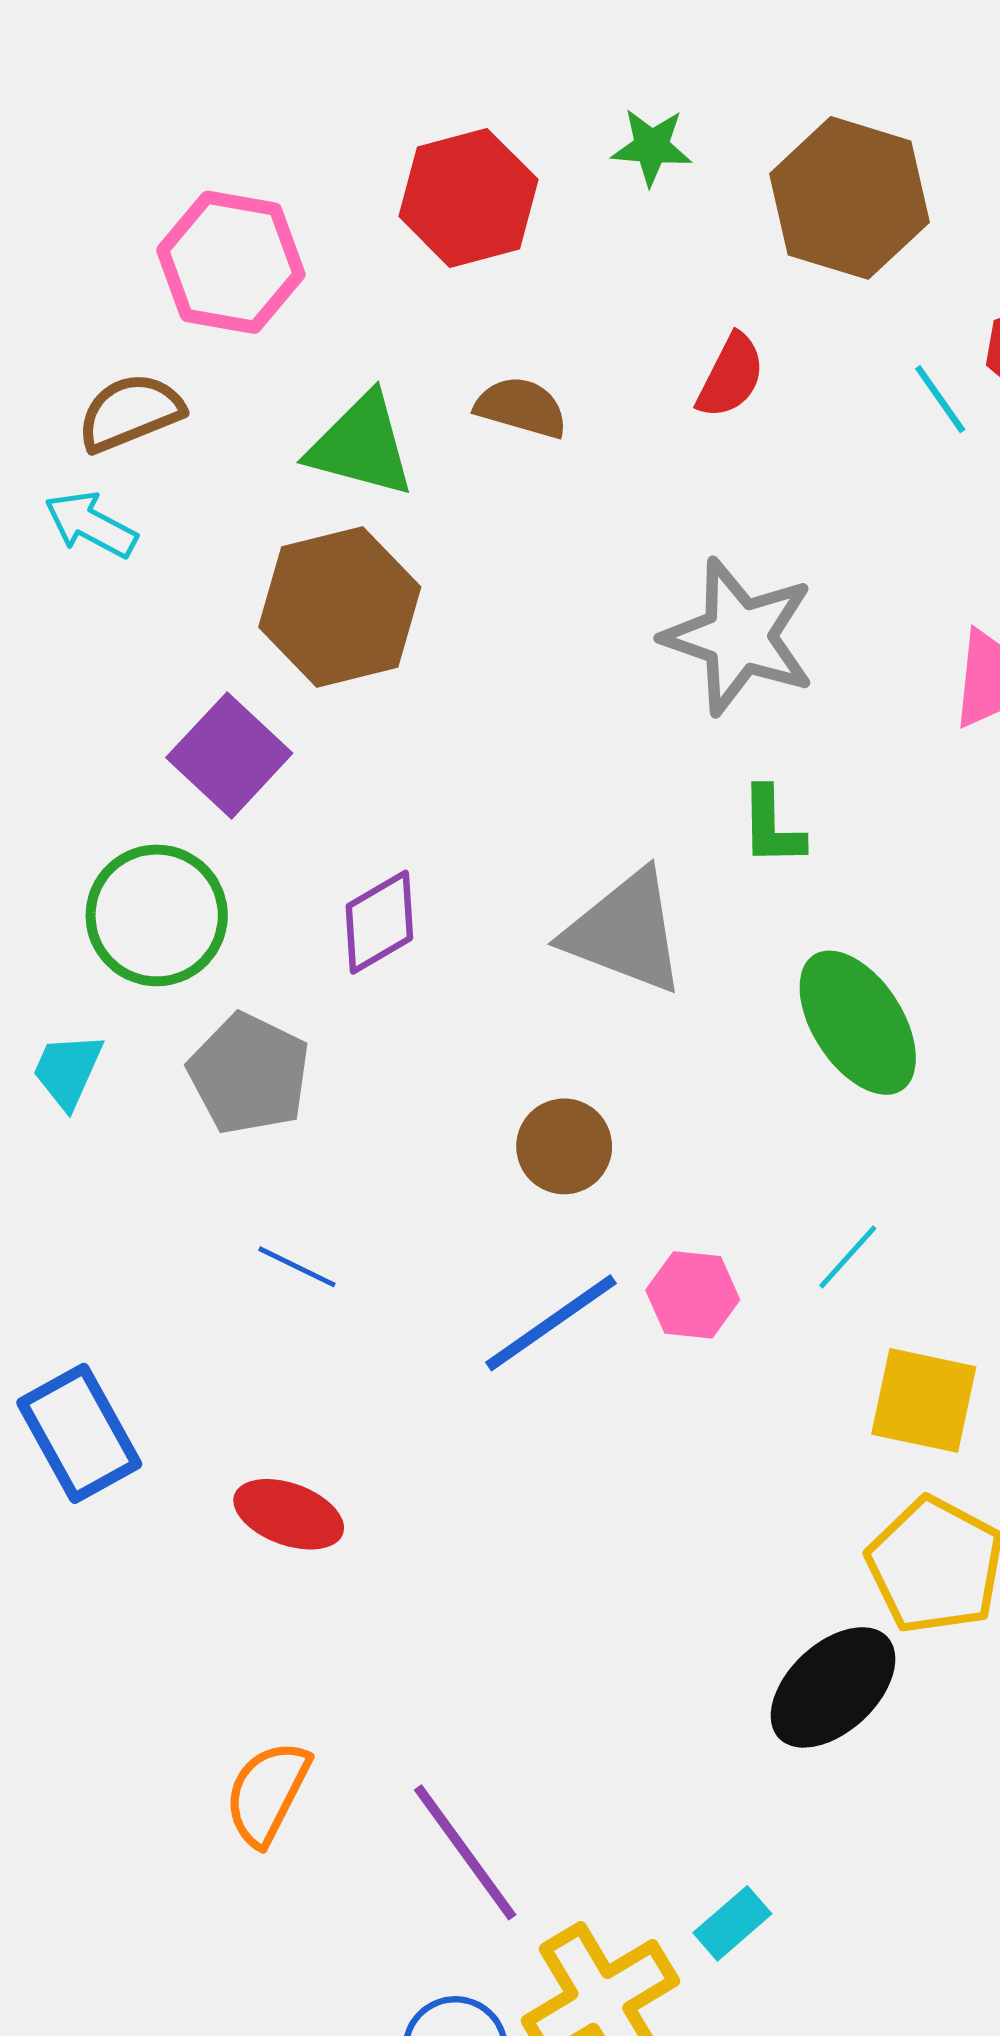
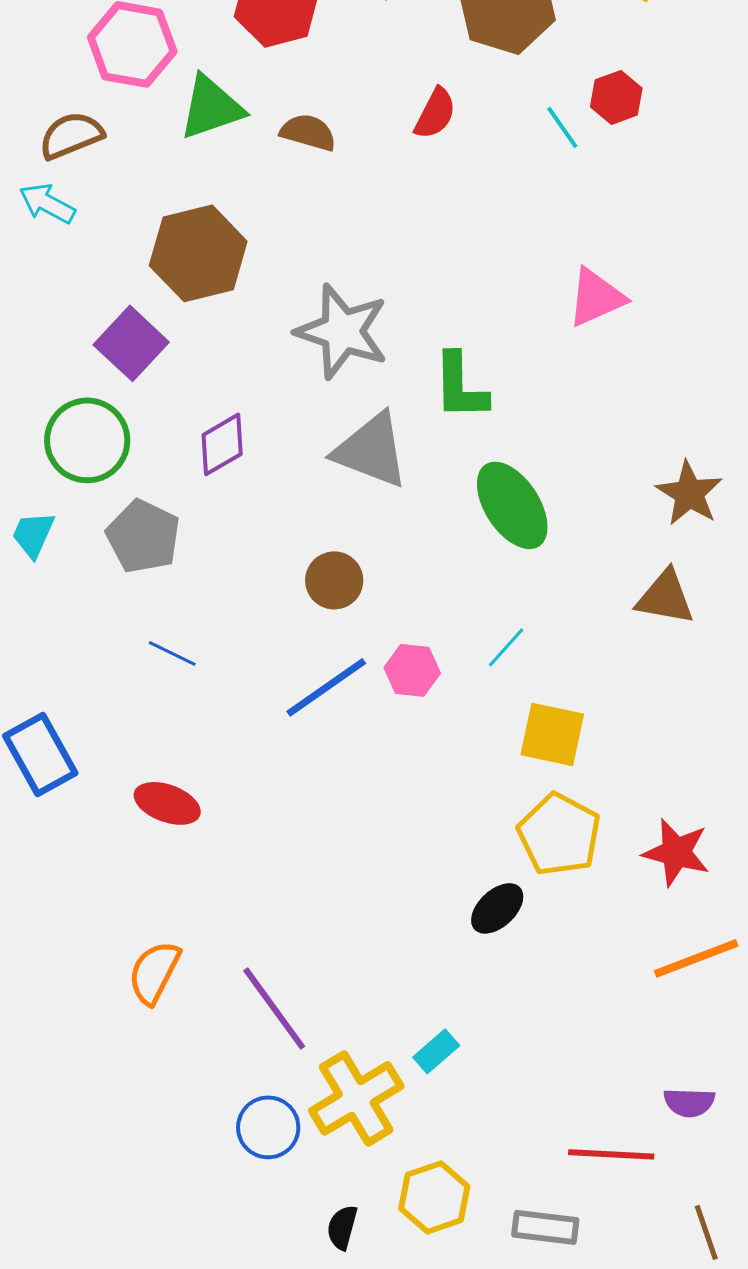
green triangle: (361, 445) -> (211, 107), moved, turned -34
gray star: (739, 637) -> (342, 331), moved
green L-shape: (772, 826) -> (460, 386), size x1.4
black ellipse: (833, 1687) -> (497, 908), size x0.7

